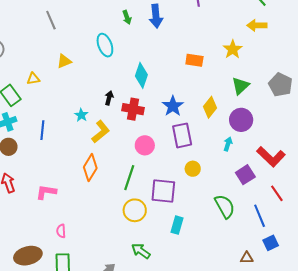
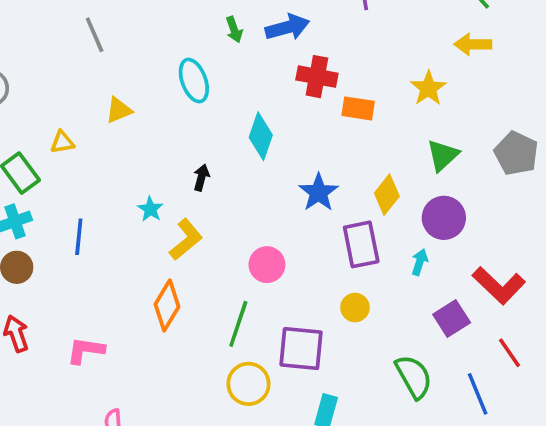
blue arrow: (156, 16) -> (287, 27), turned -100
red cross: (133, 109) -> (317, 77), moved
purple rectangle: (182, 135) -> (361, 244), moved

